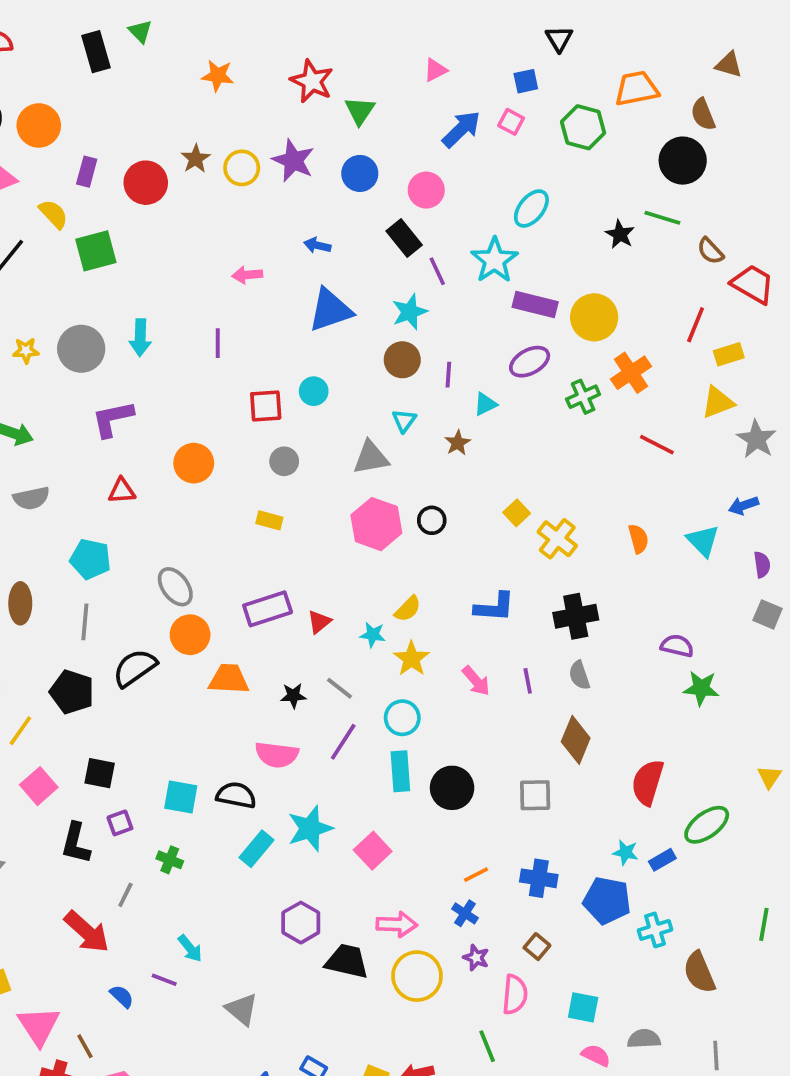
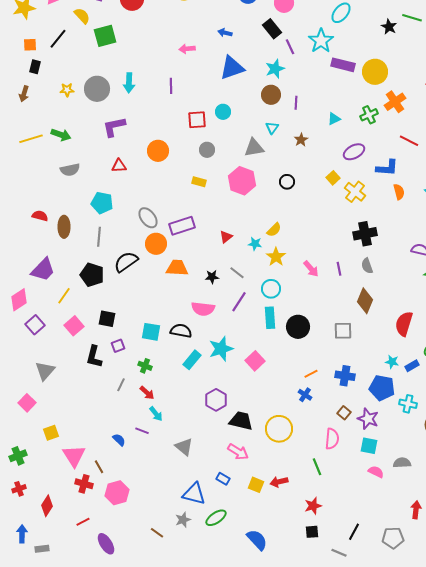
purple ellipse: (530, 362) -> (354, 152), moved
cyan triangle: (485, 404) -> (334, 119), moved
pink hexagon: (376, 524) -> (242, 181), moved
blue L-shape: (494, 607) -> (387, 168), moved
purple rectangle: (268, 609) -> (182, 226), moved
pink arrow: (397, 924) -> (238, 452), moved, turned 30
cyan cross: (655, 930) -> (408, 404), turned 30
red arrow: (87, 932) -> (147, 393), moved, size x0.6
purple star: (476, 958) -> (368, 419), moved, size x1.5

